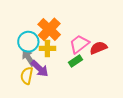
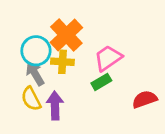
red semicircle: (98, 48) -> (145, 99), moved
purple arrow: (40, 69) -> (55, 106), moved, turned -138
yellow semicircle: (27, 76) -> (31, 99), turned -42

